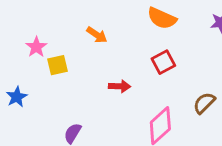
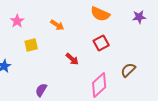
pink star: (36, 47) -> (17, 21), moved
red arrow: (120, 86) -> (72, 59), turned 40

